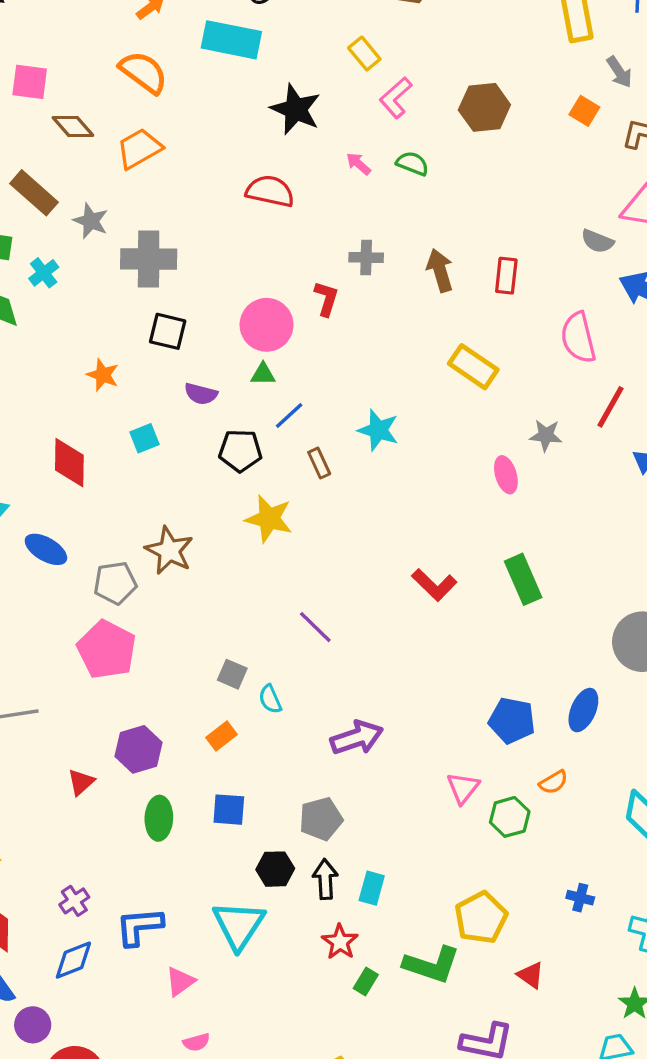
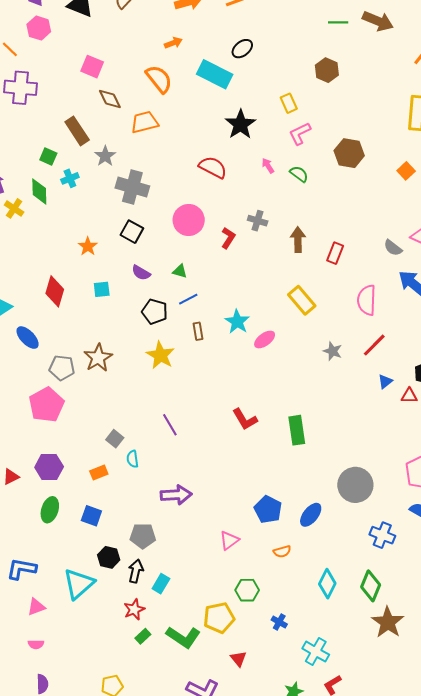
pink circle: (267, 325) -> (189, 220), moved
pink ellipse: (506, 475) -> (265, 340), moved, turned 55
green hexagon: (510, 817) -> (247, 590), moved

